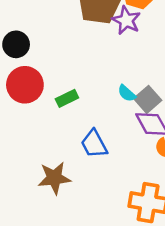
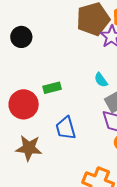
red circle: (25, 85) -> (24, 104), moved
cyan semicircle: (127, 93) -> (101, 80), moved

